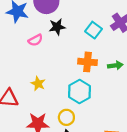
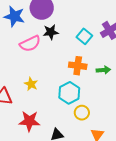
pink semicircle: (35, 40) -> (30, 44), size x1.5
yellow circle: (66, 117) -> (82, 113), moved

